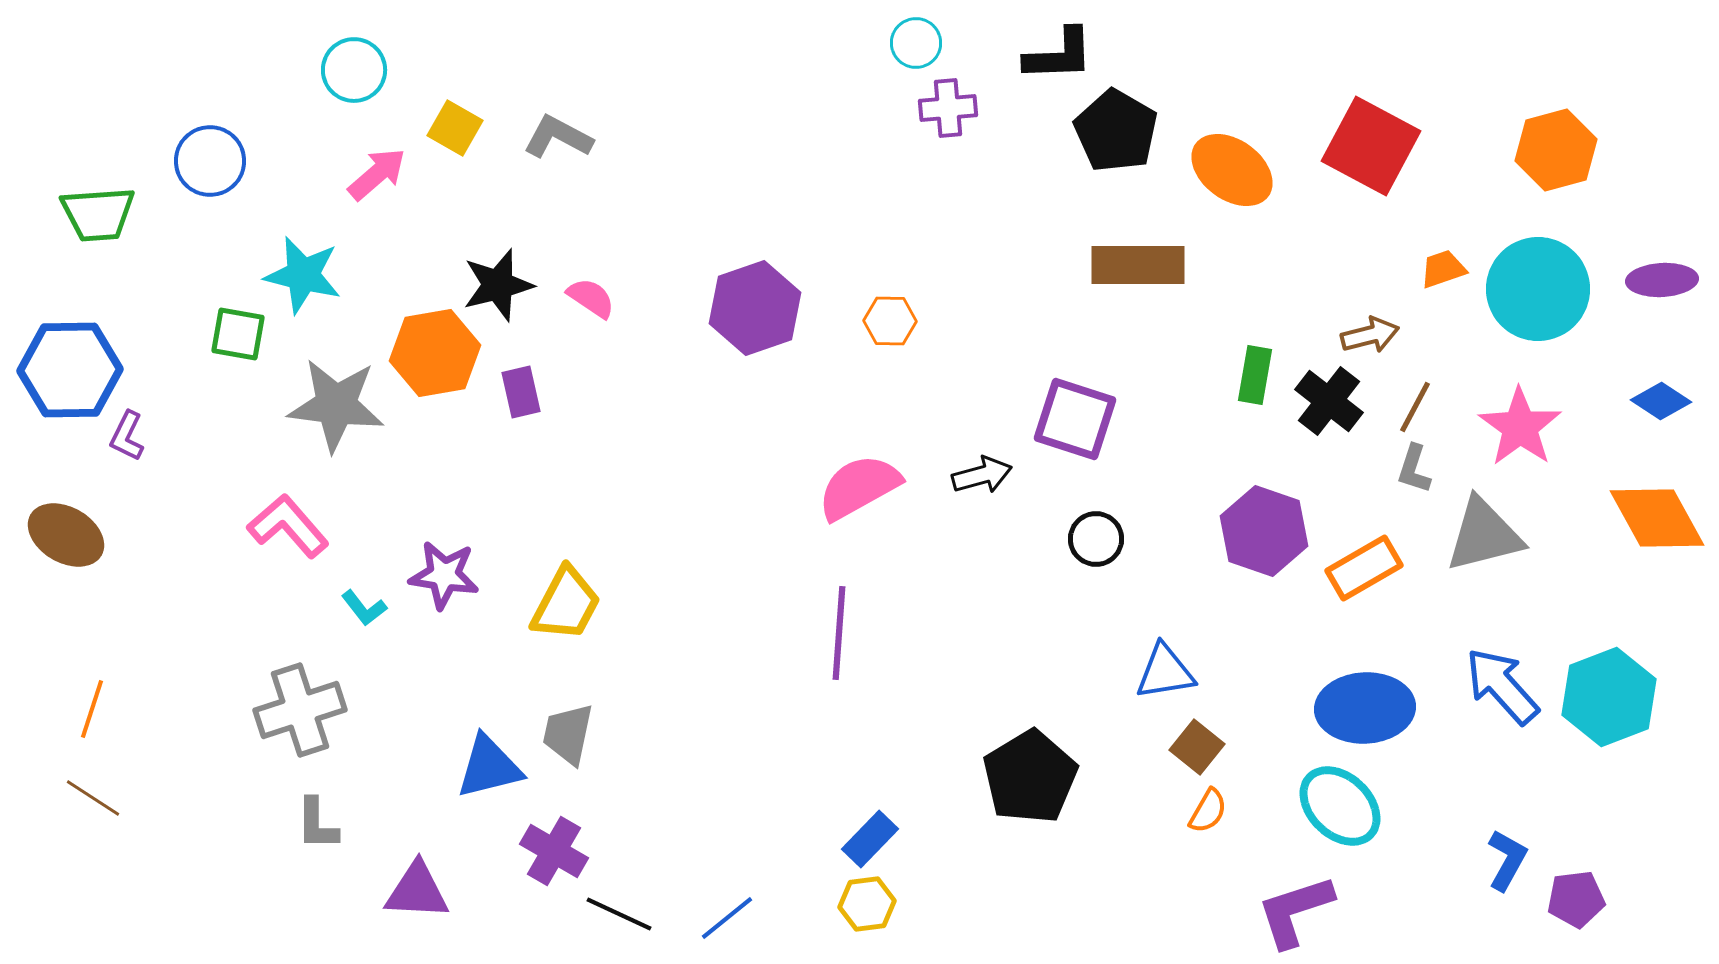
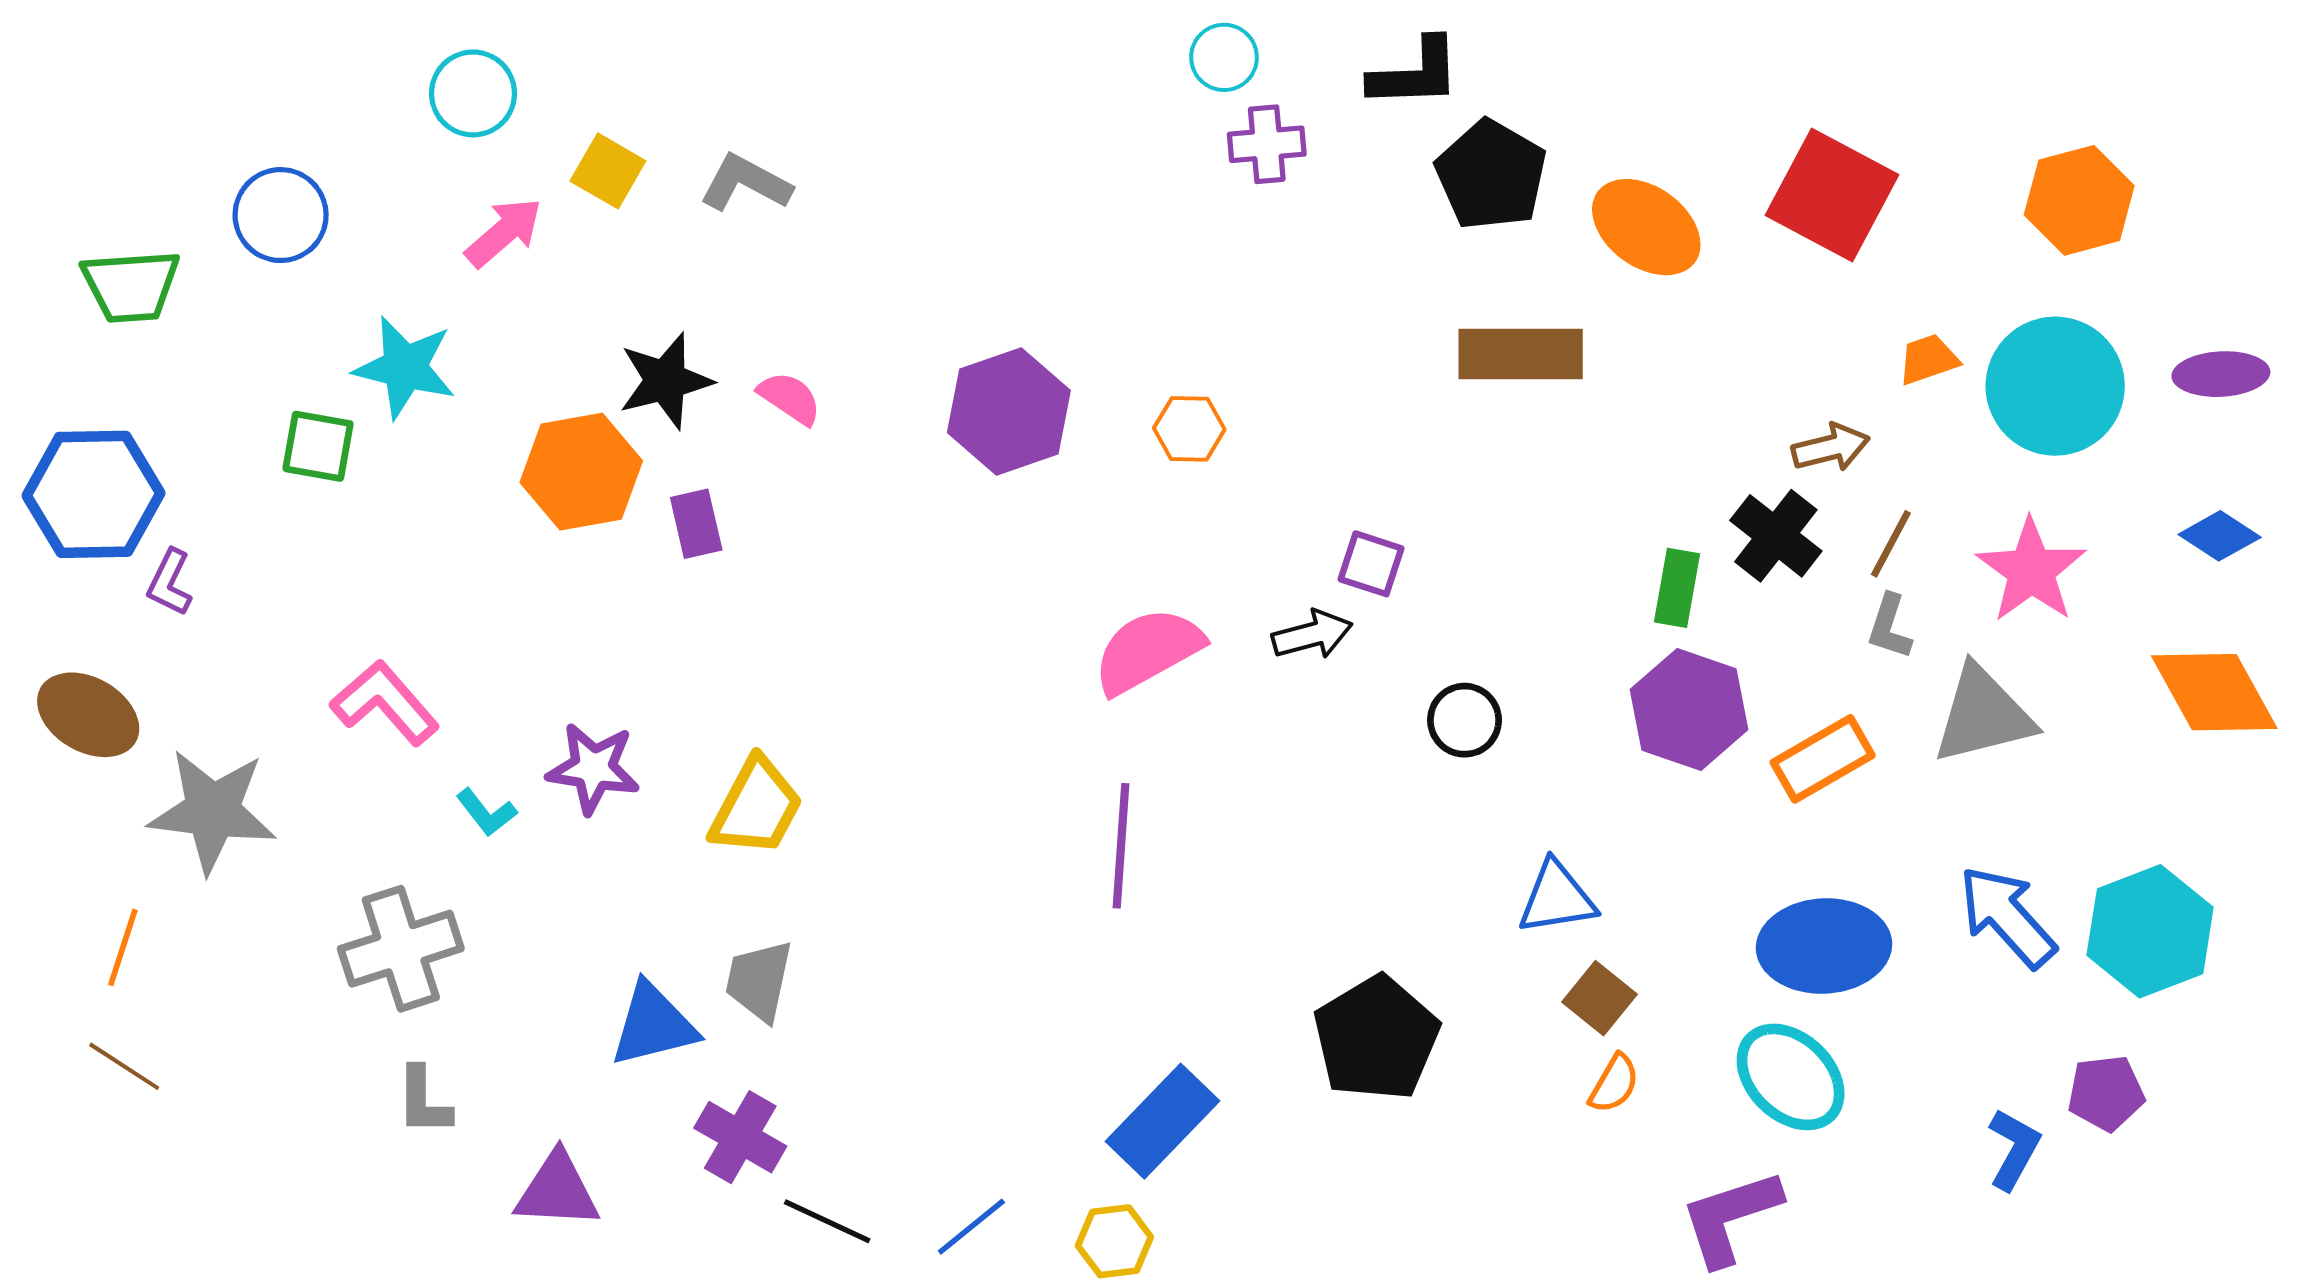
green rectangle: (1255, 375) -> (1677, 588), moved
gray star: (336, 405) -> (212, 811), moved
purple square: (1075, 419) -> (1371, 564), moved, size x0.6
blue rectangle: (870, 839) -> (1163, 1121), size x1.5
purple pentagon: (1576, 899) -> (2106, 1093), moved
yellow hexagon: (867, 904) -> (1114, 1241), moved

